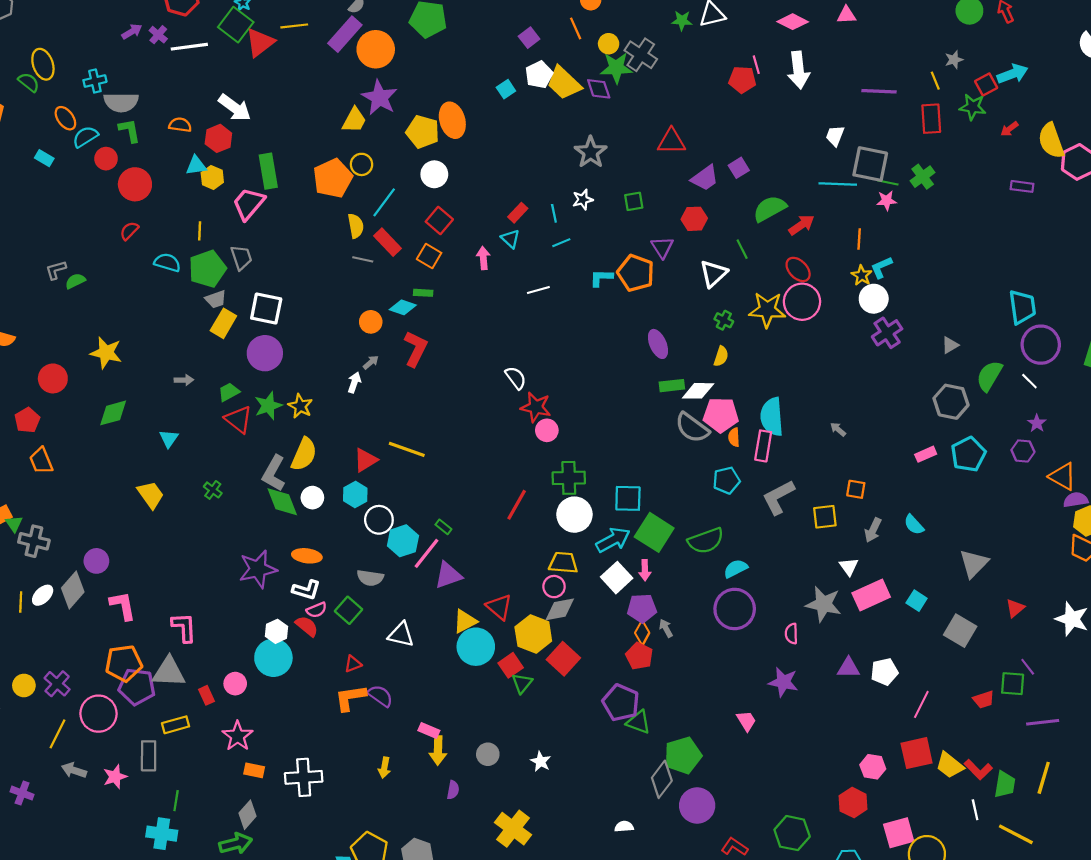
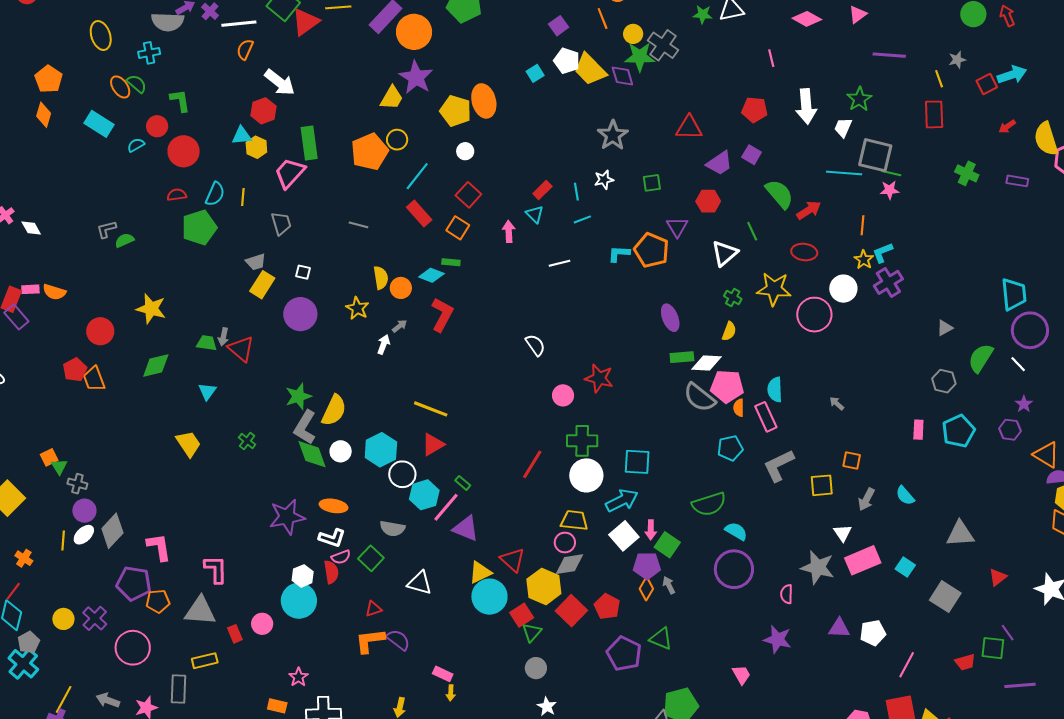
pink triangle: (846, 15) -> (858, 14), turned -36
white arrow: (798, 70) -> (806, 106), moved
white pentagon: (539, 75) -> (567, 61), turned -30
red pentagon: (742, 80) -> (755, 110), moved
green semicircle: (29, 82) -> (137, 84), moved
purple line: (879, 91) -> (889, 55), moved
gray semicircle: (121, 102) -> (168, 22), moved
green star: (973, 107) -> (859, 99), moved, turned 30
orange semicircle: (180, 125) -> (245, 49), moved, turned -75
cyan semicircle: (85, 137) -> (136, 145), moved, size x0.7
cyan rectangle: (44, 158) -> (99, 124), size x1.6
purple square: (739, 168) -> (752, 155), turned -30
white circle: (434, 174) -> (465, 151), size x0.7
green cross: (923, 177) -> (967, 173), moved, turned -30
green semicircle: (770, 209) -> (779, 194), turned 76
yellow semicircle: (356, 226) -> (381, 278), moved
red semicircle: (129, 231) -> (177, 195), turned 36
gray line: (363, 259) -> (358, 225), moved
cyan semicircle: (167, 263) -> (215, 194), moved, turned 95
green pentagon: (207, 269) -> (199, 227), moved
red ellipse: (798, 269) -> (804, 252), turned -40
white circle: (874, 299) -> (843, 289), moved
pink circle: (802, 302) -> (814, 315), moved
white square: (266, 308) -> (303, 272), size x0.5
purple cross: (887, 333) -> (888, 282), moved
gray arrow: (184, 380) -> (223, 337), turned 102
green trapezoid: (229, 392) -> (207, 343), moved, turned 35
gray hexagon: (951, 402) -> (944, 381), size x0.7
green star: (268, 406) -> (298, 396), moved
yellow star: (300, 406) -> (357, 308), moved
red star: (536, 407) -> (599, 378), moved
cyan semicircle: (772, 417) -> (775, 390), size x0.7
red triangle: (238, 419) -> (241, 349), moved
pink rectangle: (763, 446) -> (766, 417), turned -36
pink rectangle: (926, 454) -> (918, 430), turned -66
red triangle: (365, 460) -> (433, 444), moved
orange trapezoid: (41, 461) -> (94, 379), moved
cyan hexagon: (355, 494) -> (381, 450), size x1.4
green square: (654, 532) -> (667, 545), moved, size x0.7
gray cross: (34, 541) -> (77, 484), size x0.7
purple circle: (96, 561) -> (84, 511), moved
gray triangle: (974, 563) -> (960, 534), turned 40
cyan semicircle: (736, 569) -> (736, 531), turned 55
purple triangle: (448, 575) -> (466, 529), turned 40
red semicircle: (307, 626) -> (331, 572), turned 40
red pentagon: (639, 656) -> (607, 607), moved
orange pentagon: (124, 663) -> (158, 601), size x0.7
purple pentagon: (137, 687) -> (134, 583), moved
green triangle: (638, 722) -> (661, 639), moved
yellow line: (57, 734) -> (64, 699), moved
pink star: (238, 736) -> (298, 677), moved, size x0.7
yellow arrow: (438, 750) -> (451, 693), size x0.6
gray circle: (488, 754) -> (536, 668), moved

